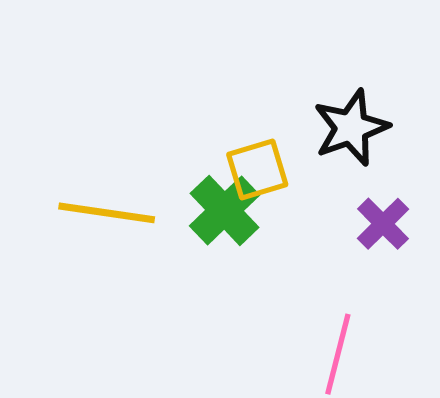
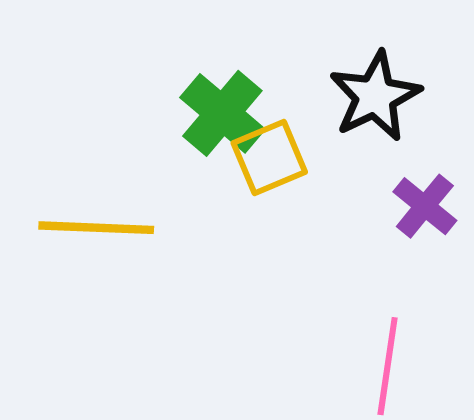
green cross: (225, 210) -> (222, 113), moved

